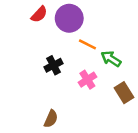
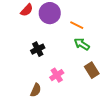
orange line: (87, 44) -> (77, 25), moved
pink cross: (87, 80) -> (57, 75), moved

